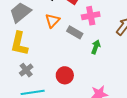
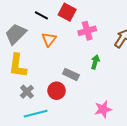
gray rectangle: (75, 32) -> (71, 74), moved
red circle: (65, 75) -> (57, 91), moved

